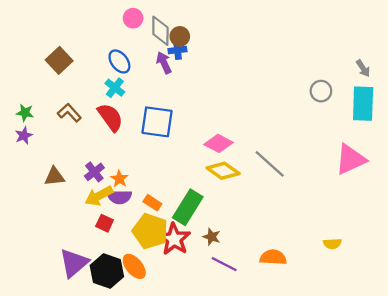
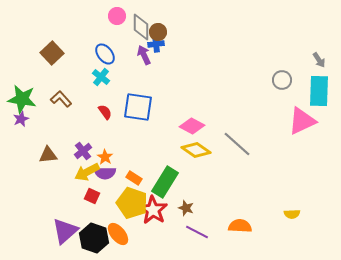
green star: (25, 113) -> (22, 99), size x1.8
red semicircle: (110, 117) -> (105, 112), moved, size x0.6
pink triangle: (351, 159) -> (302, 121), moved

